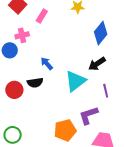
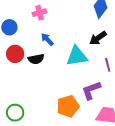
pink cross: (22, 35) -> (40, 13), moved
cyan triangle: (75, 81) -> (77, 56), turned 30
red circle: (14, 90) -> (15, 54), moved

